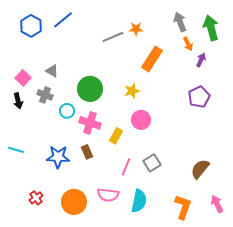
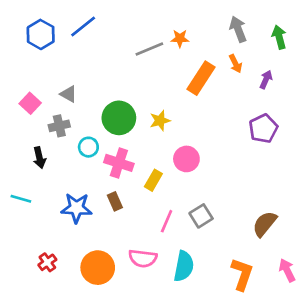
green arrow: (211, 28) -> (279, 37), size x0.7
orange arrow: (188, 44) -> (235, 64), moved
yellow star: (132, 91) -> (160, 121), moved
gray cross: (45, 95) -> (59, 126), turned -35
black arrow: (18, 101) -> (39, 158), moved

